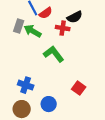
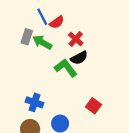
black semicircle: (75, 17) -> (79, 58), moved
red cross: (63, 28) -> (76, 39), turned 32

